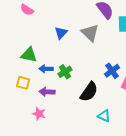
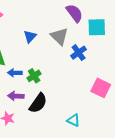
blue cross: (112, 71) -> (79, 53), moved
black semicircle: (89, 92) -> (38, 103), moved

